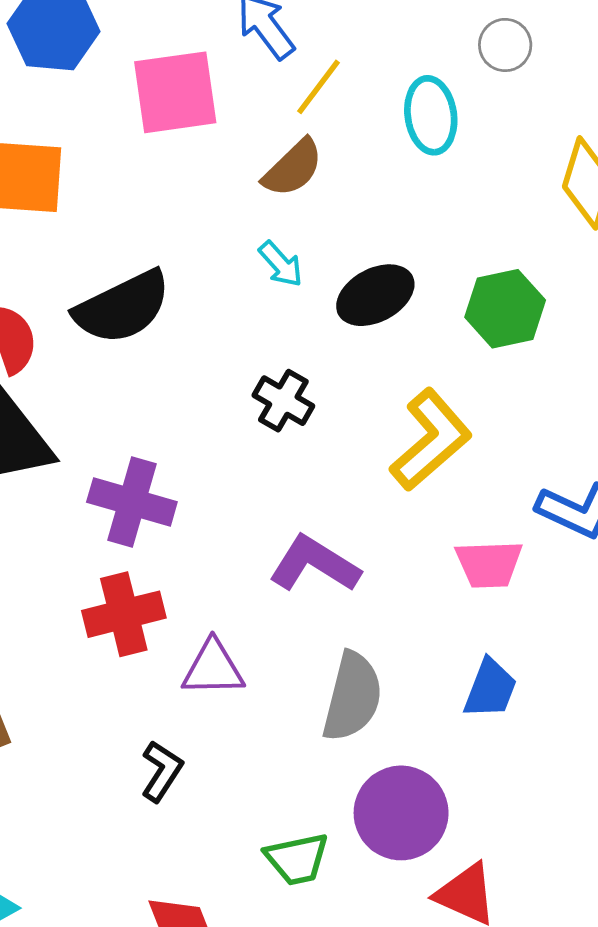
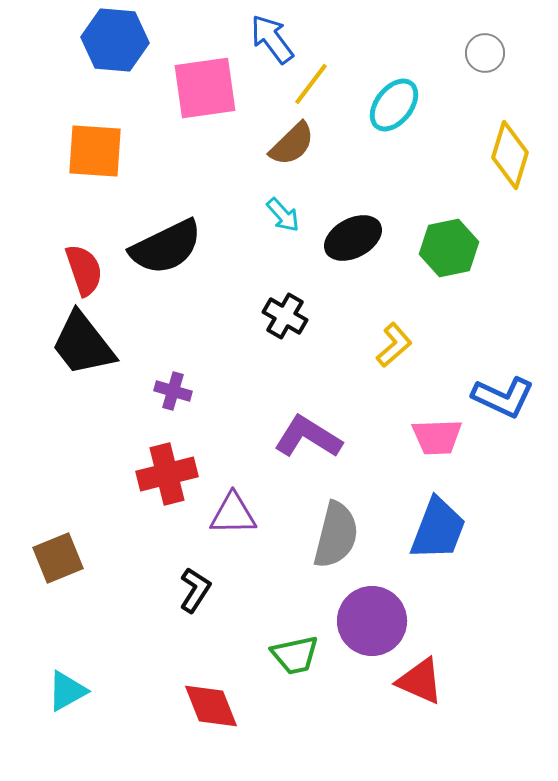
gray circle: (505, 45) -> (485, 53), moved
cyan ellipse: (431, 115) -> (394, 105), turned 46
yellow L-shape: (431, 440) -> (394, 345), size x0.6
purple cross: (132, 502) -> (173, 391), size x0.6
blue trapezoid: (490, 689) -> (438, 529), size x1.4

